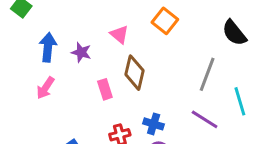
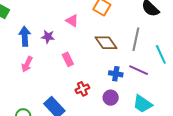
brown diamond: (134, 73) -> (106, 43), moved, turned -40
blue cross: (154, 124) -> (116, 74), moved

